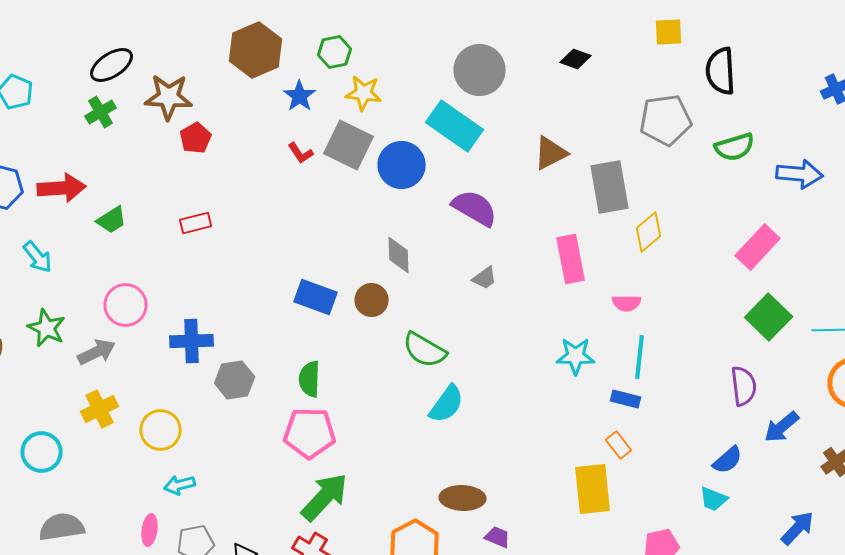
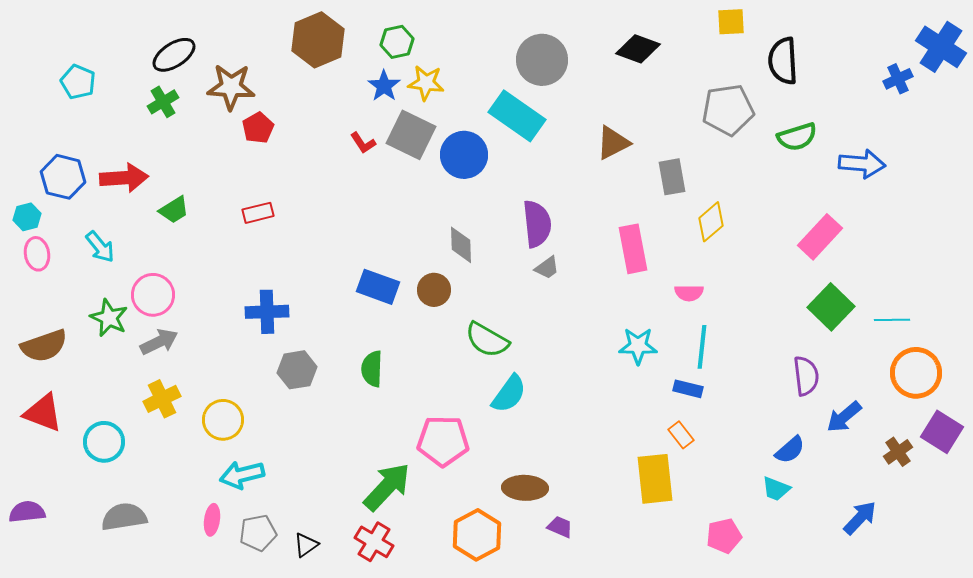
black diamond: (576, 59) -> (638, 49), size x1.4
blue star: (300, 96) -> (384, 86), moved
gray rectangle: (610, 187) -> (672, 177), size x0.7
purple semicircle: (475, 208) -> (537, 224), moved, turned 54
pink circle: (126, 305) -> (153, 295), moved
blue cross: (192, 341) -> (267, 312), moved
pink pentagon: (310, 433) -> (443, 441), moved
cyan arrow: (180, 485) -> (242, 475), size x1.4

